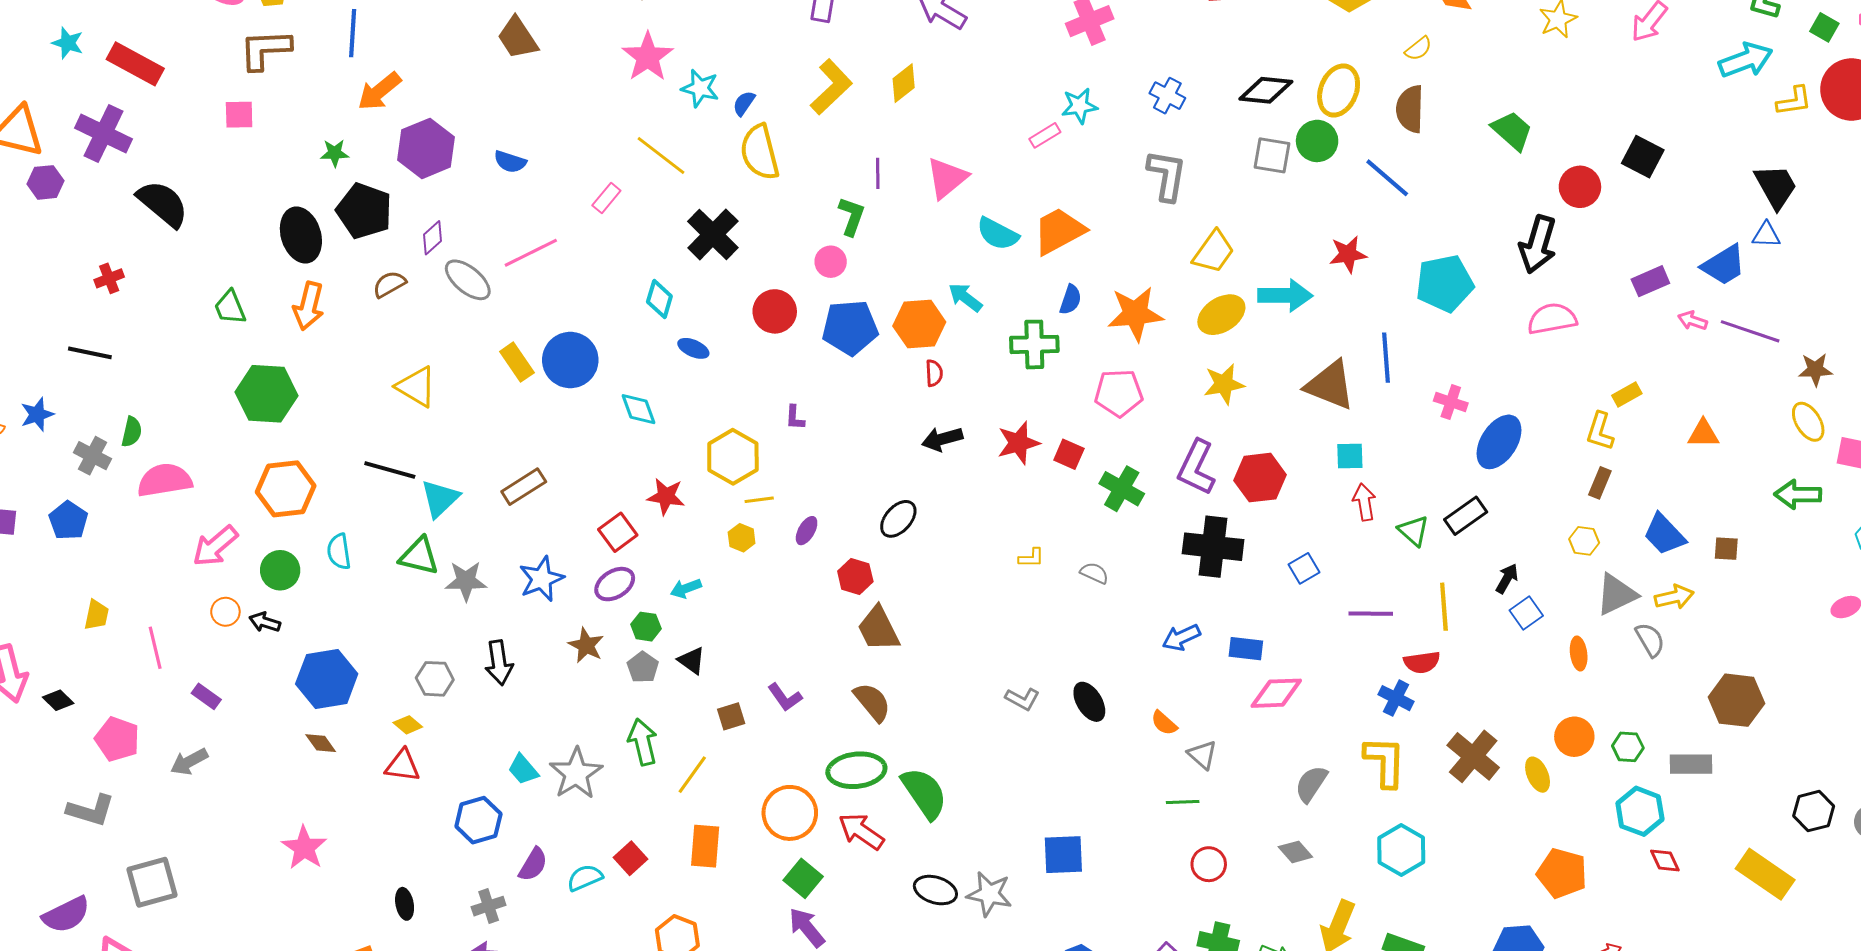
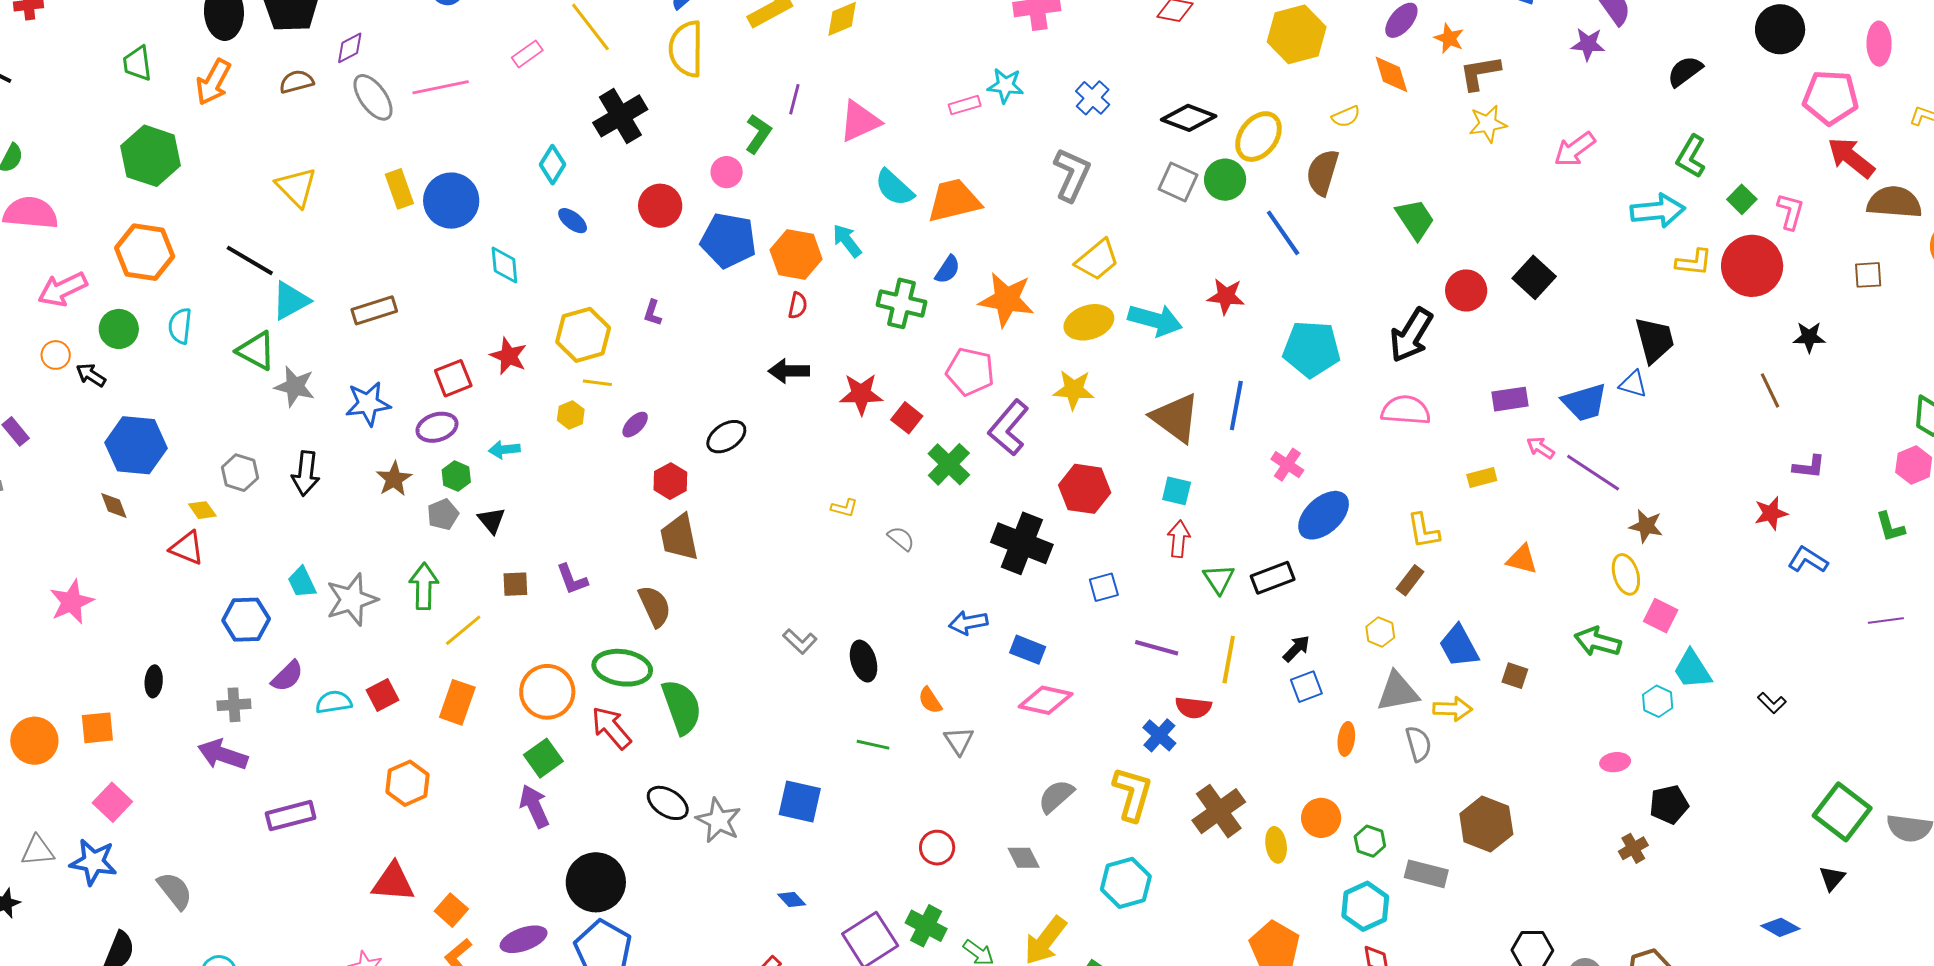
yellow rectangle: (1627, 394) -> (1482, 478), moved
yellow L-shape: (1600, 431) -> (1423, 531), turned -42
purple L-shape: (1196, 467) -> (1009, 428), moved
green line: (1183, 802) -> (873, 745), moved

